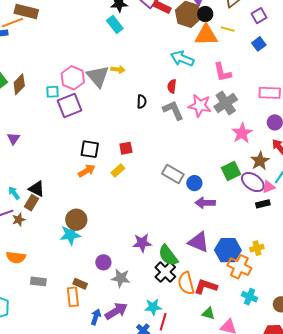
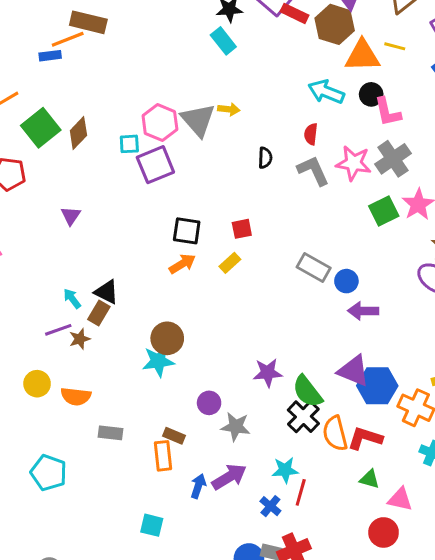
black circle: (205, 14) -> (371, 94), moved
green square: (231, 171) -> (384, 211), moved
blue hexagon: (228, 250) -> (377, 386), moved

